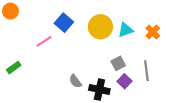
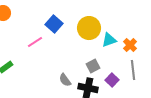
cyan triangle: (126, 30) -> (109, 40), moved
orange cross: (153, 32) -> (130, 45), moved
gray square: (118, 63) -> (93, 66), moved

